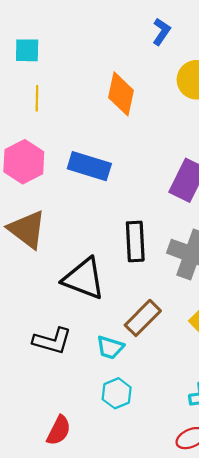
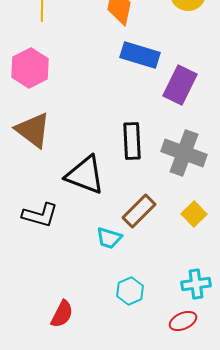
blue rectangle: (89, 166) -> (140, 55), moved
black L-shape: (52, 341) -> (40, 215), moved
cyan hexagon: (117, 393) -> (130, 291), moved

